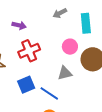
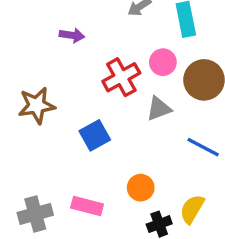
red cross: (29, 51) -> (121, 77), moved
blue line: (49, 93) -> (203, 147), moved

